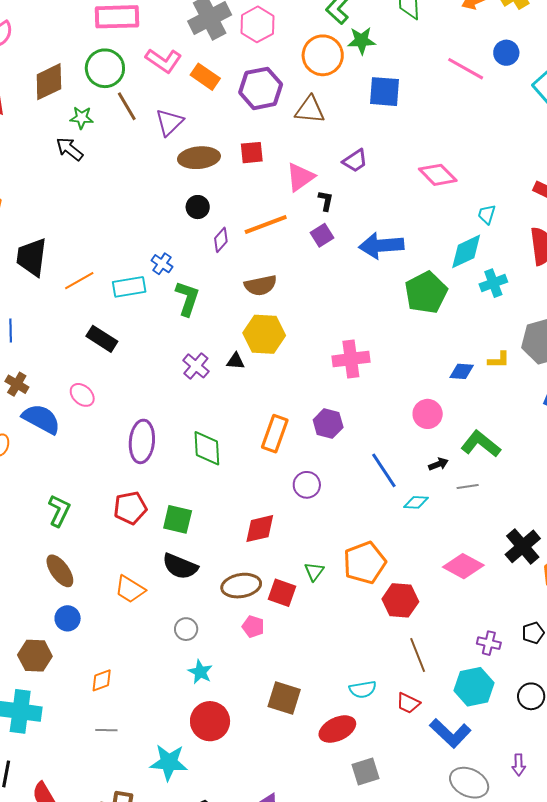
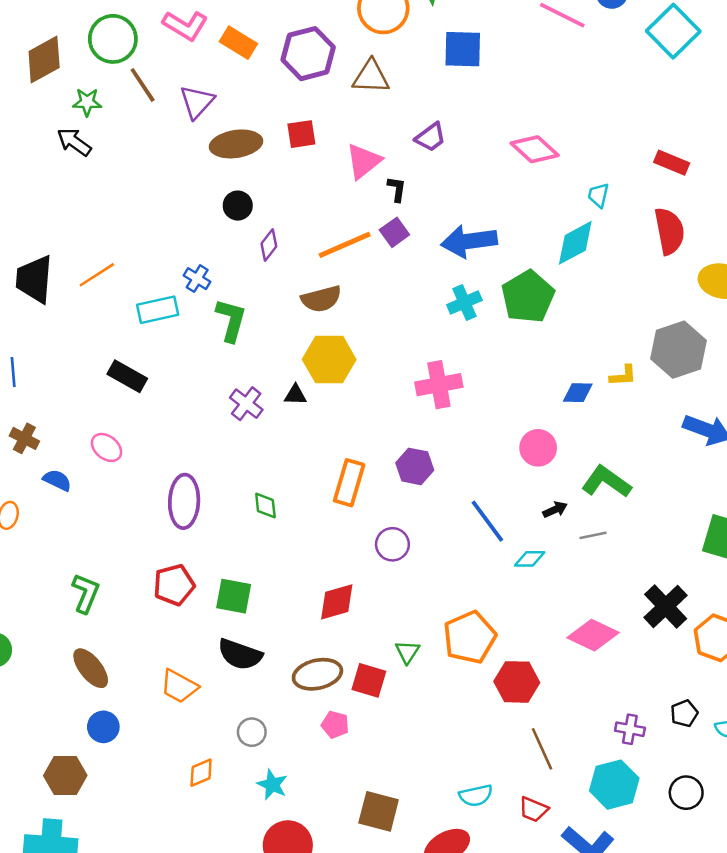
orange line: (266, 225) -> (345, 245), moved
orange line: (79, 281) -> (97, 275), moved
cyan cross: (493, 283) -> (464, 302), moved
blue semicircle: (41, 419) -> (57, 480), size x0.6
green diamond: (207, 448) -> (265, 505), size x0.6
orange diamond: (102, 680) -> (201, 773), moved

